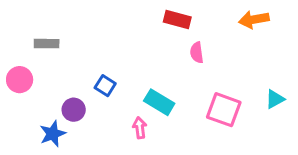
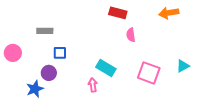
gray rectangle: (47, 44) -> (45, 31), moved
blue square: (105, 86) -> (60, 53), moved, turned -32

